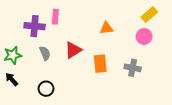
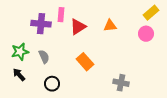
red triangle: (73, 50) -> (78, 27), moved
gray semicircle: (45, 53) -> (44, 57), moved
orange rectangle: (100, 64) -> (85, 62), moved, turned -36
gray cross: (133, 68) -> (121, 83), moved

